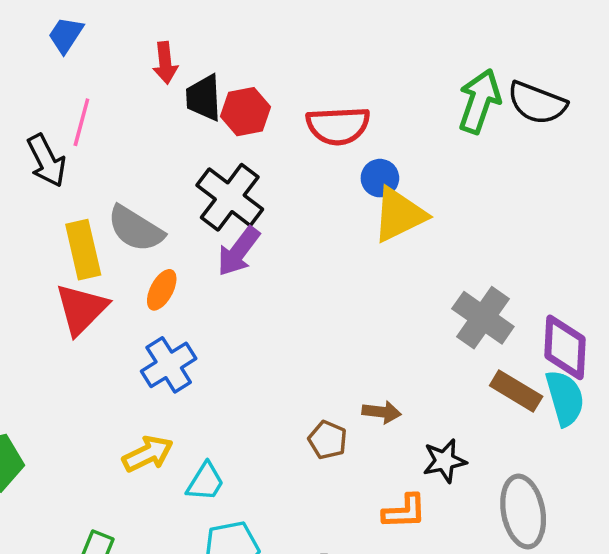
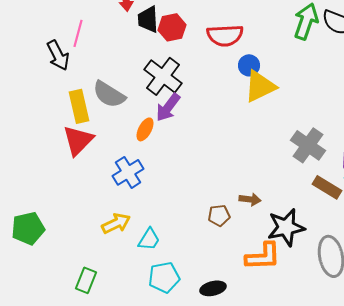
orange ellipse: (162, 290) -> (145, 129), moved
brown pentagon: (328, 440) -> (219, 215), turned -30
black star: (445, 461) -> (286, 227), size x1.5
orange L-shape: (404, 512) -> (263, 256), size x1.4

